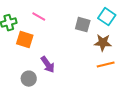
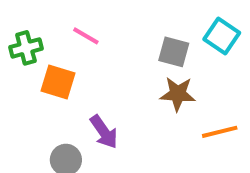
brown star: (103, 43) -> (178, 94), moved

